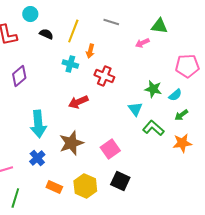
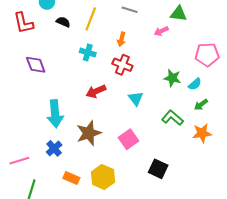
orange arrow: (90, 51) -> (121, 39), moved
purple diamond: (19, 76) -> (36, 65), turned -70
cyan triangle: (135, 109) -> (136, 98), moved
black square: (120, 181) -> (158, 169), moved

